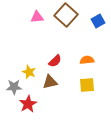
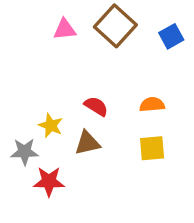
red semicircle: (55, 61) -> (96, 106), turned -104
red star: (28, 104) -> (49, 181), turned 30

